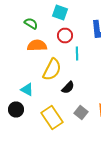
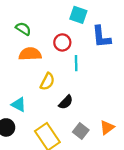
cyan square: (60, 12) -> (78, 15), moved
yellow semicircle: (52, 70) -> (47, 82), size x0.7

